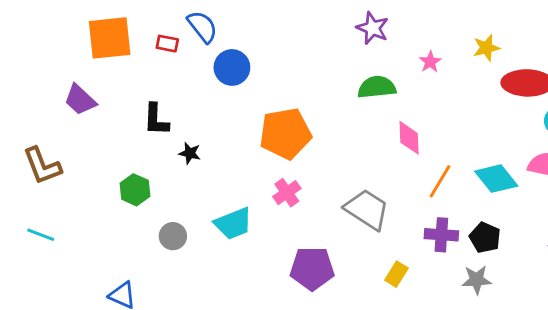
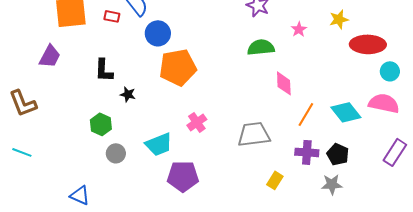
purple trapezoid: (80, 100) -> (50, 56), turned -105
orange pentagon: (285, 134) -> (178, 67), moved
green hexagon: (135, 190) -> (101, 124), moved
gray trapezoid: (367, 209) -> (254, 134), turned -40
purple pentagon: (312, 269) -> (183, 176), moved

